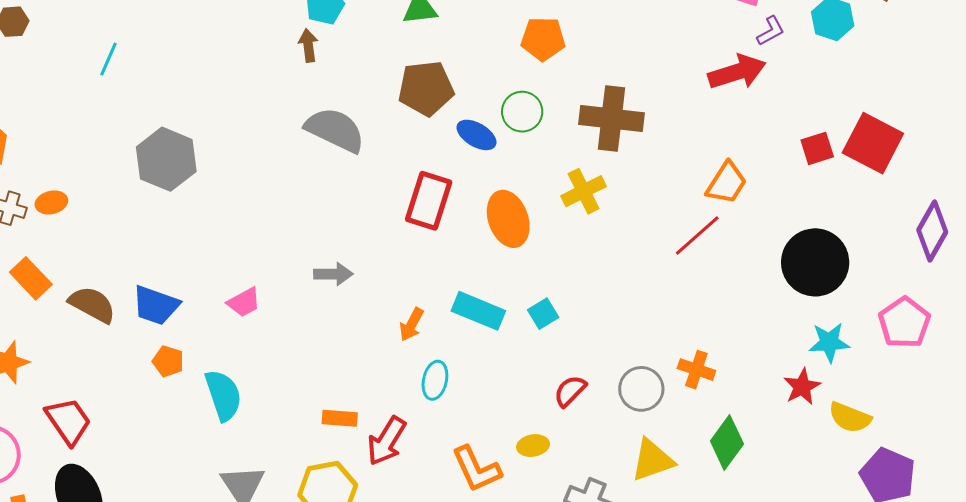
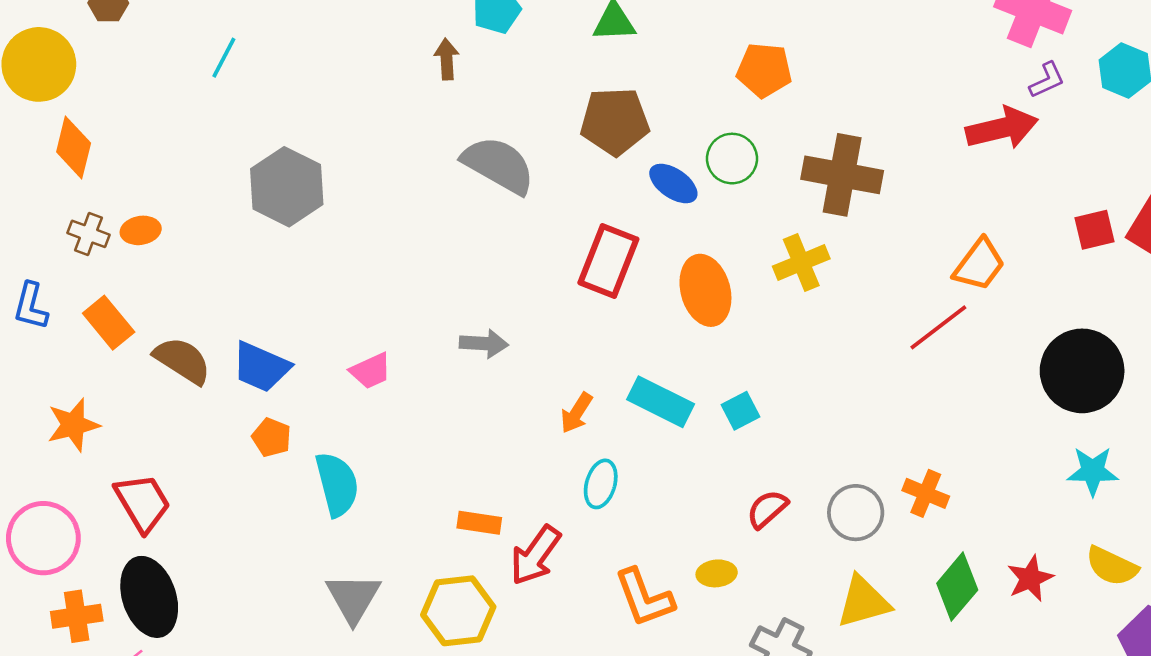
brown arrow: (308, 45) -> (447, 59), moved
red star: (802, 387) -> (1030, 578), moved

